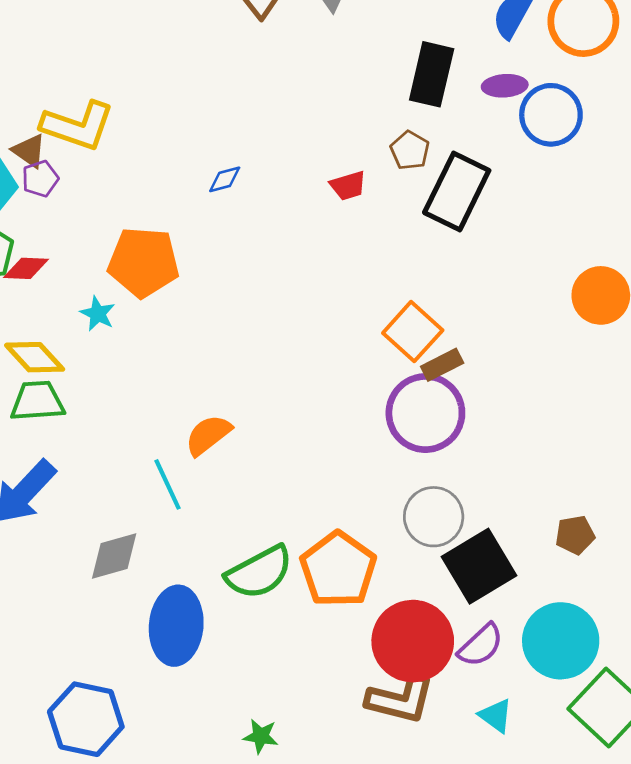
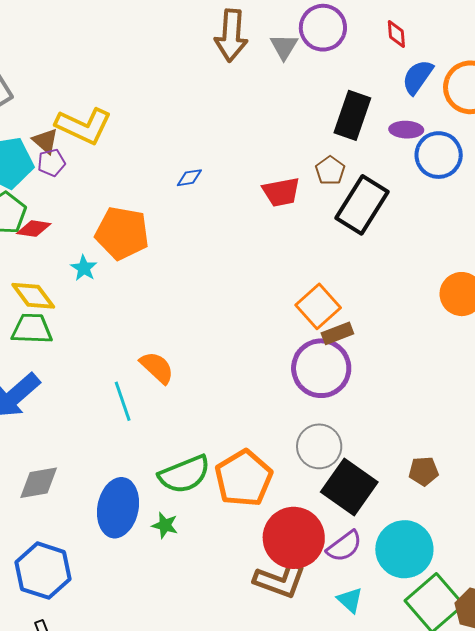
red trapezoid: (348, 186) -> (281, 192), size x1.4
orange semicircle: (208, 435) -> (157, 368), turned 75
gray diamond: (114, 556) -> (39, 483), moved
black square: (479, 566) -> (349, 487), turned -30
green star: (261, 736) -> (165, 525), moved

